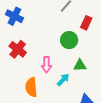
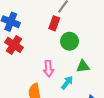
red rectangle: (86, 23) -> (54, 23), moved
red cross: (18, 49) -> (14, 45), moved

